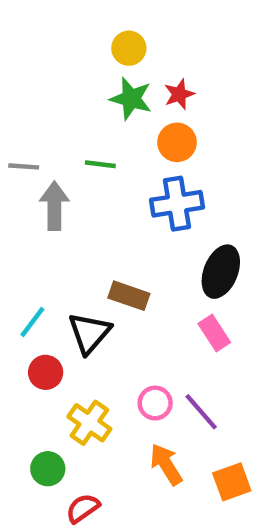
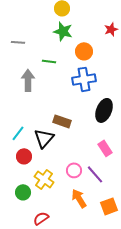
red star: (179, 94) -> (111, 29), moved
gray line: (24, 166) -> (18, 42), moved
pink rectangle: (214, 333) -> (105, 148), moved
green circle: (48, 469) -> (23, 192), moved

